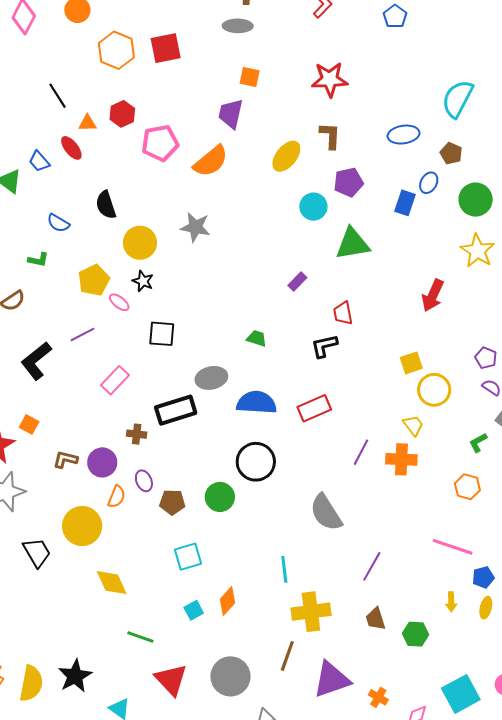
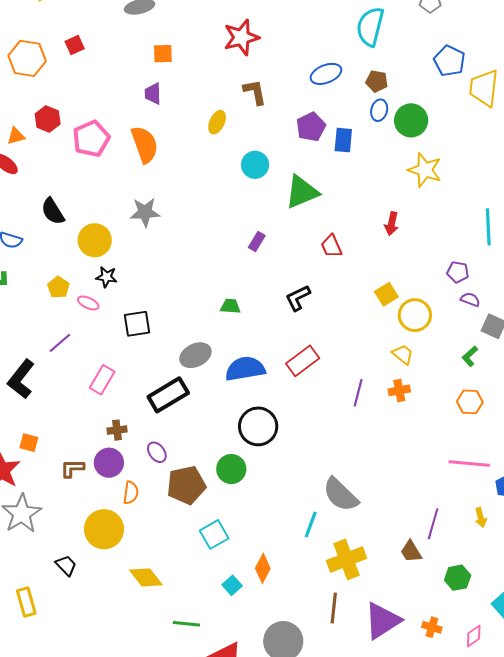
red square: (166, 48) -> (75, 45), size x0.6
purple trapezoid: (231, 114) -> (153, 94), size x0.7
yellow ellipse: (286, 156) -> (217, 122), size x0.7
orange semicircle: (211, 161) -> (145, 144), turned -57
purple pentagon: (349, 182) -> (311, 127), moved
blue ellipse: (429, 183) -> (379, 110), moved
yellow pentagon: (94, 280) -> (58, 287), size x0.7
red arrow: (433, 295) -> (392, 224), size x0.7
red trapezoid: (343, 313) -> (331, 246), moved
brown cross: (137, 434) -> (117, 430), moved
orange cross: (401, 459) -> (399, 390), size x0.7
purple ellipse: (144, 481) -> (157, 452), moved
brown pentagon: (172, 502) -> (186, 485), size x1.5
gray semicircle: (326, 513) -> (340, 495), moved
black trapezoid: (37, 552) -> (66, 565), size x0.7
purple line: (372, 566) -> (433, 524), moved
cyan line: (284, 569) -> (311, 525), turned 40
green hexagon: (415, 634) -> (458, 578), moved

